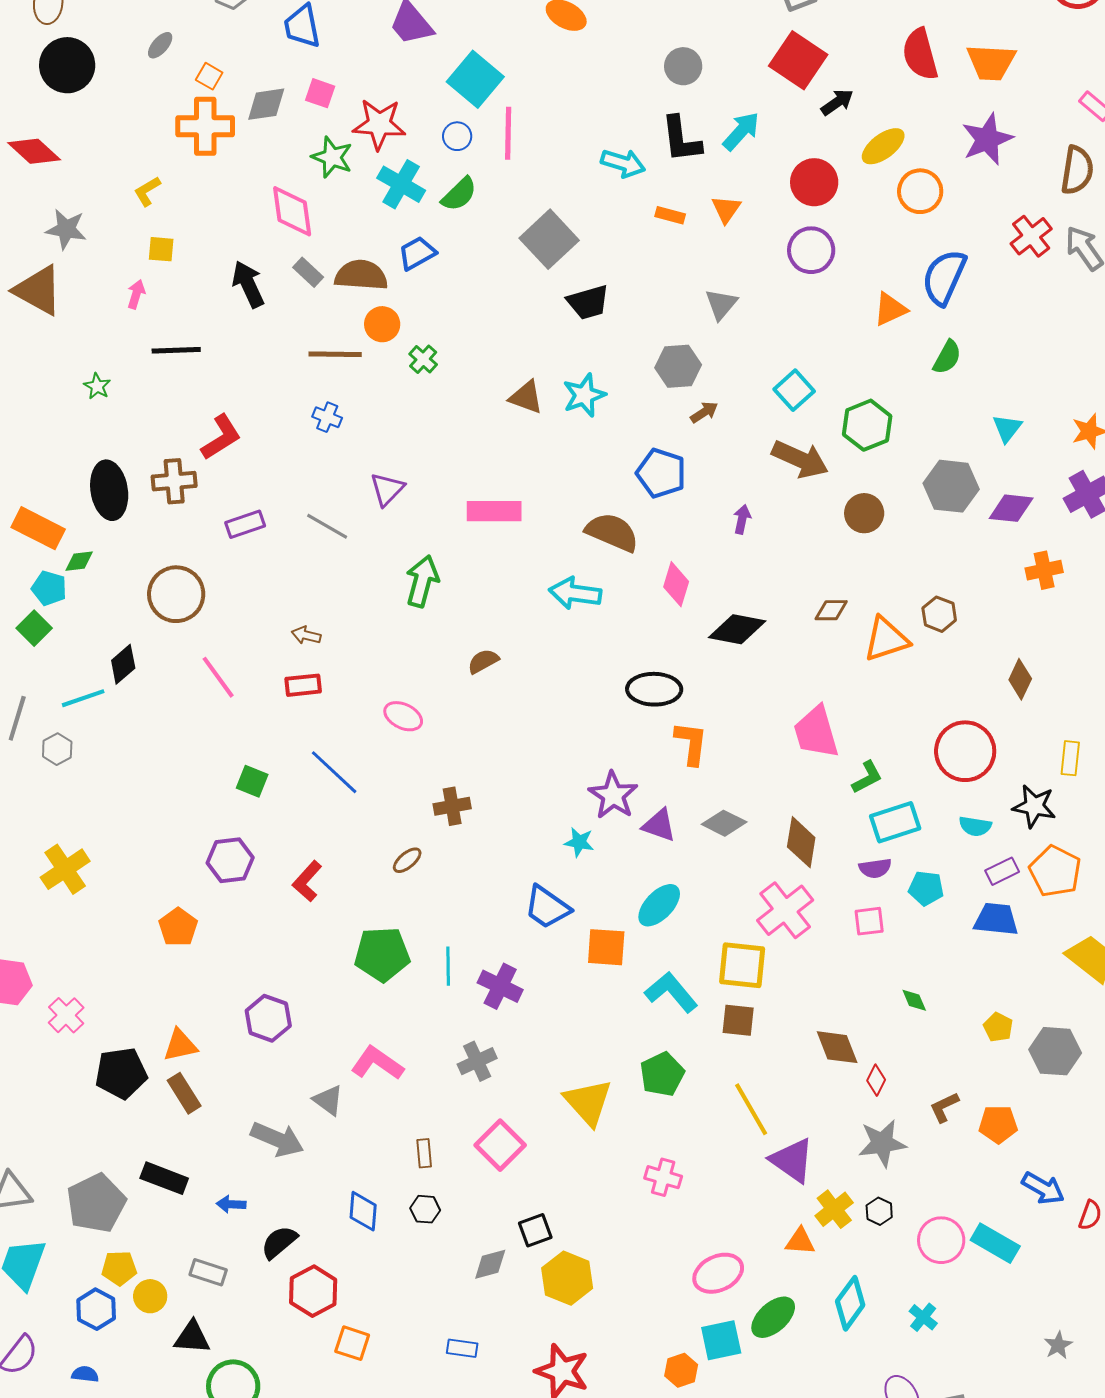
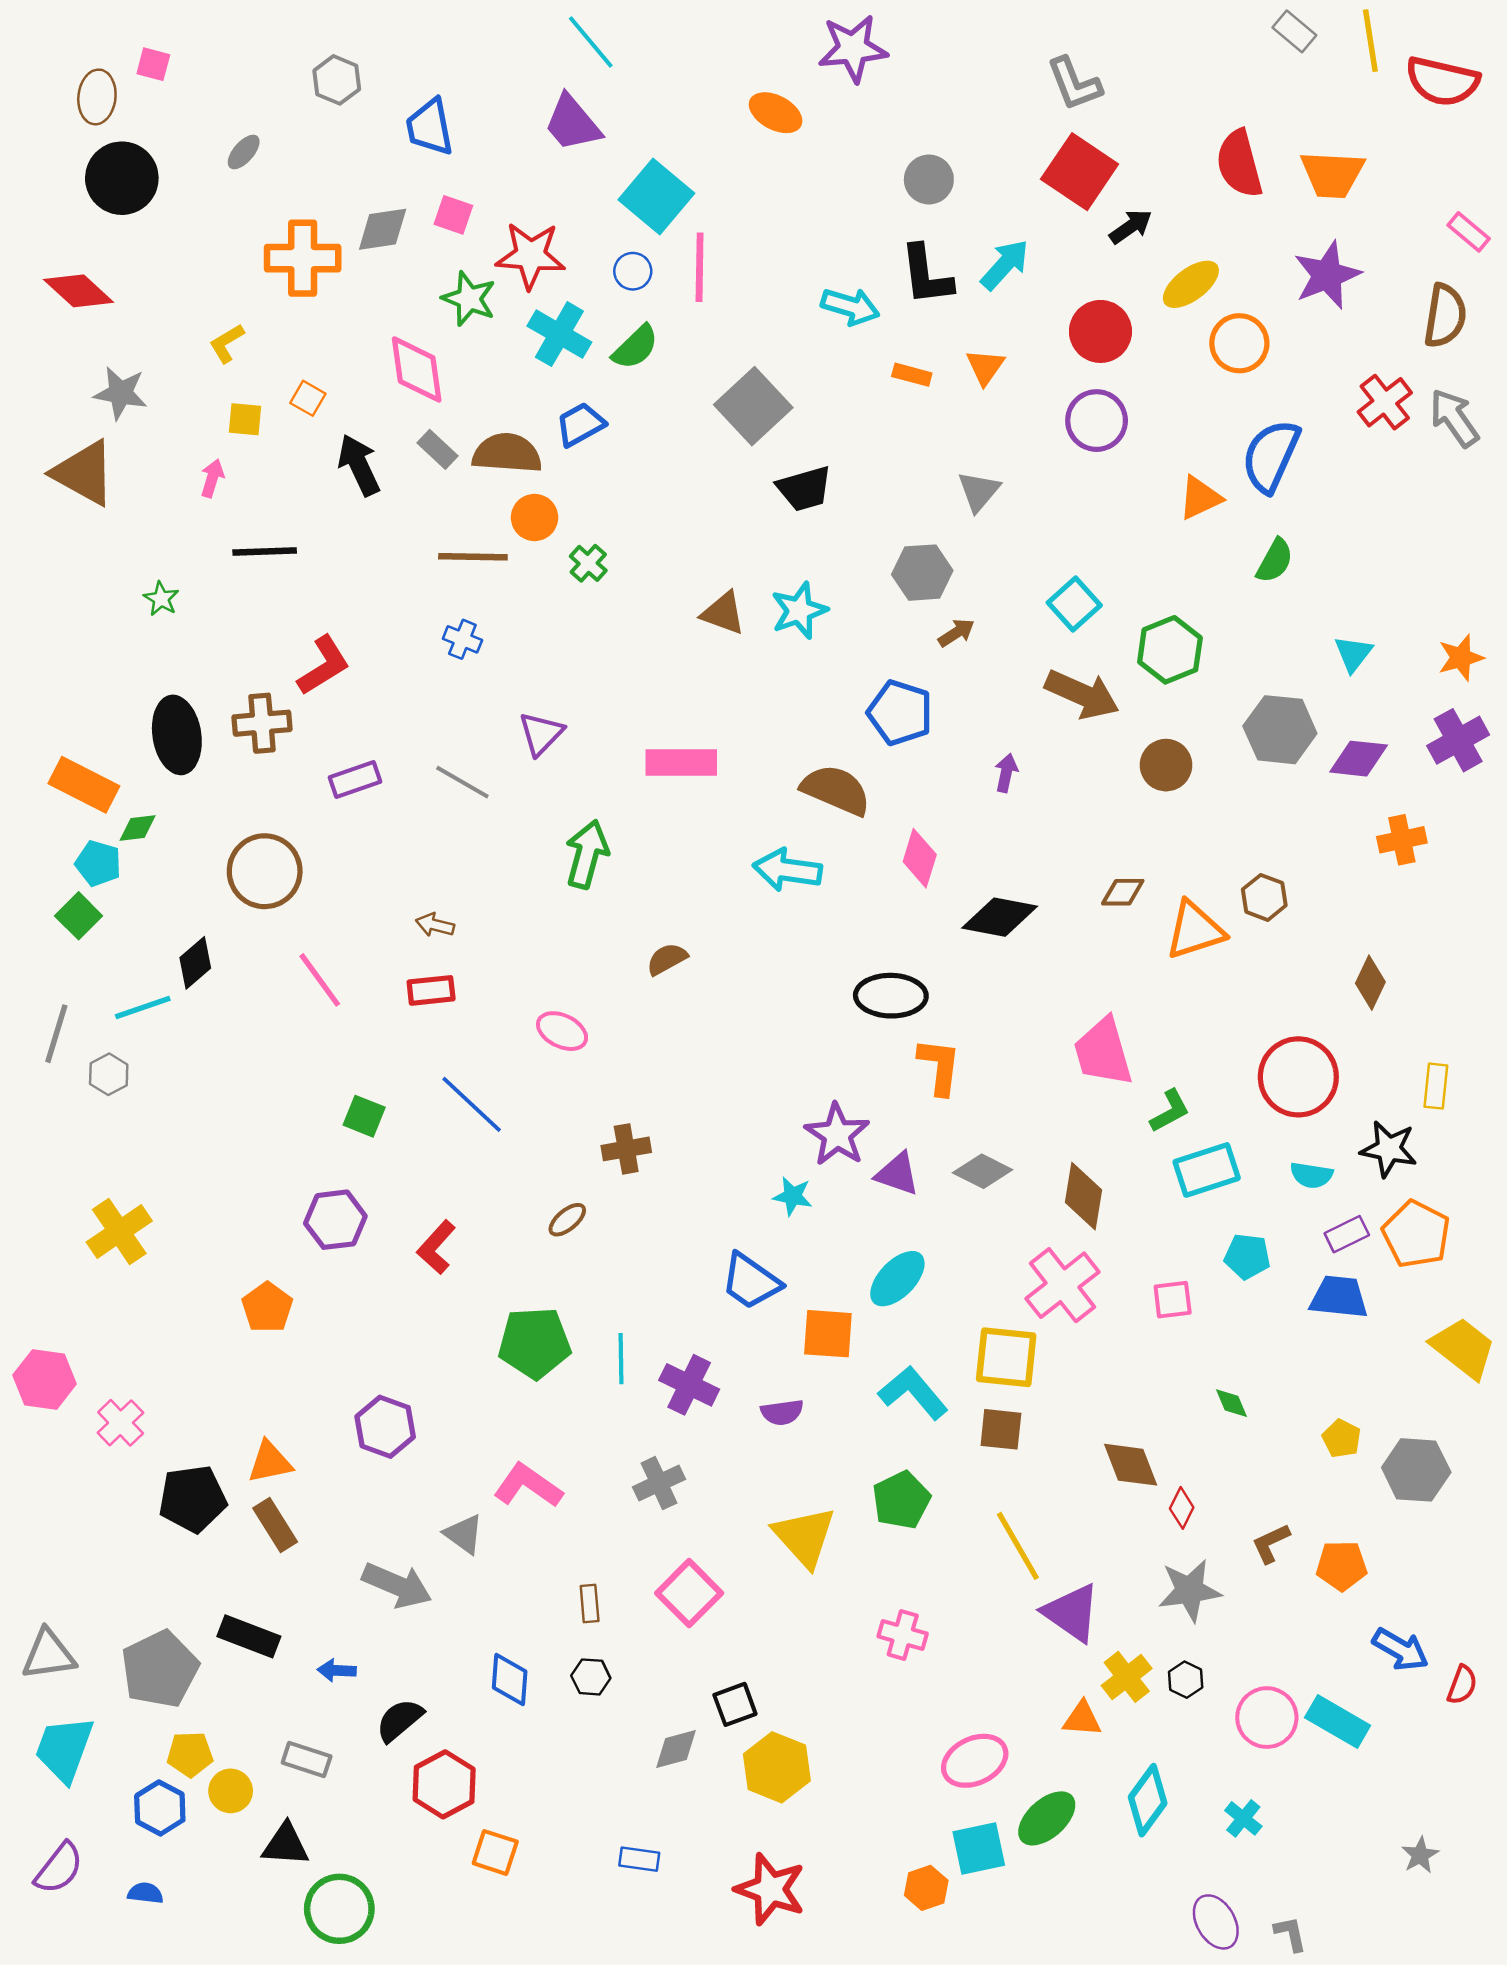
orange square: (209, 76) -> (308, 398), moved
purple semicircle: (875, 868) -> (782, 1412), moved

